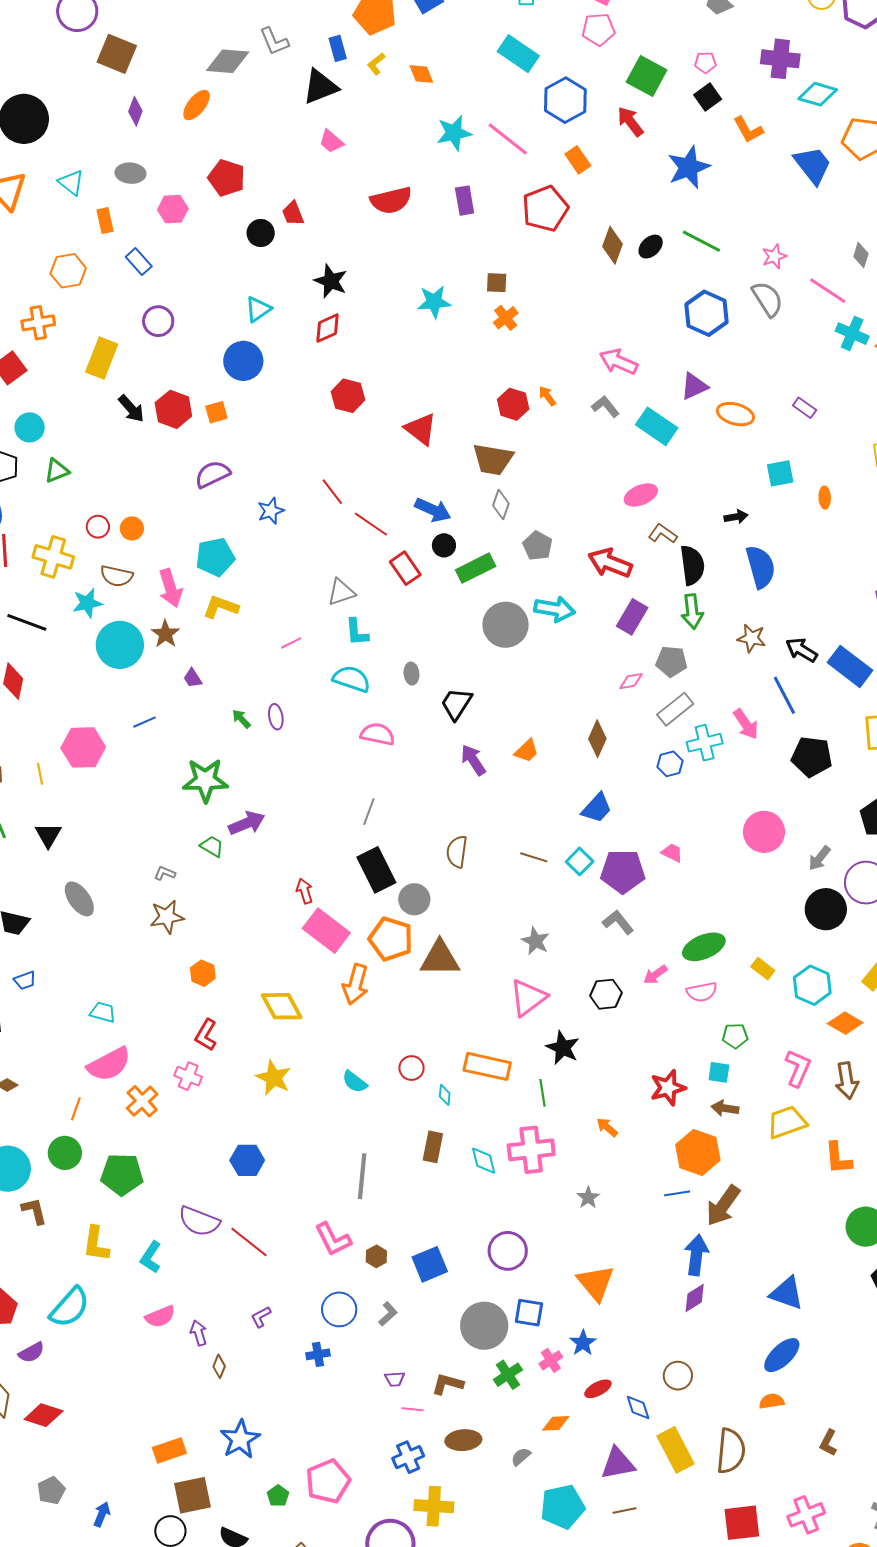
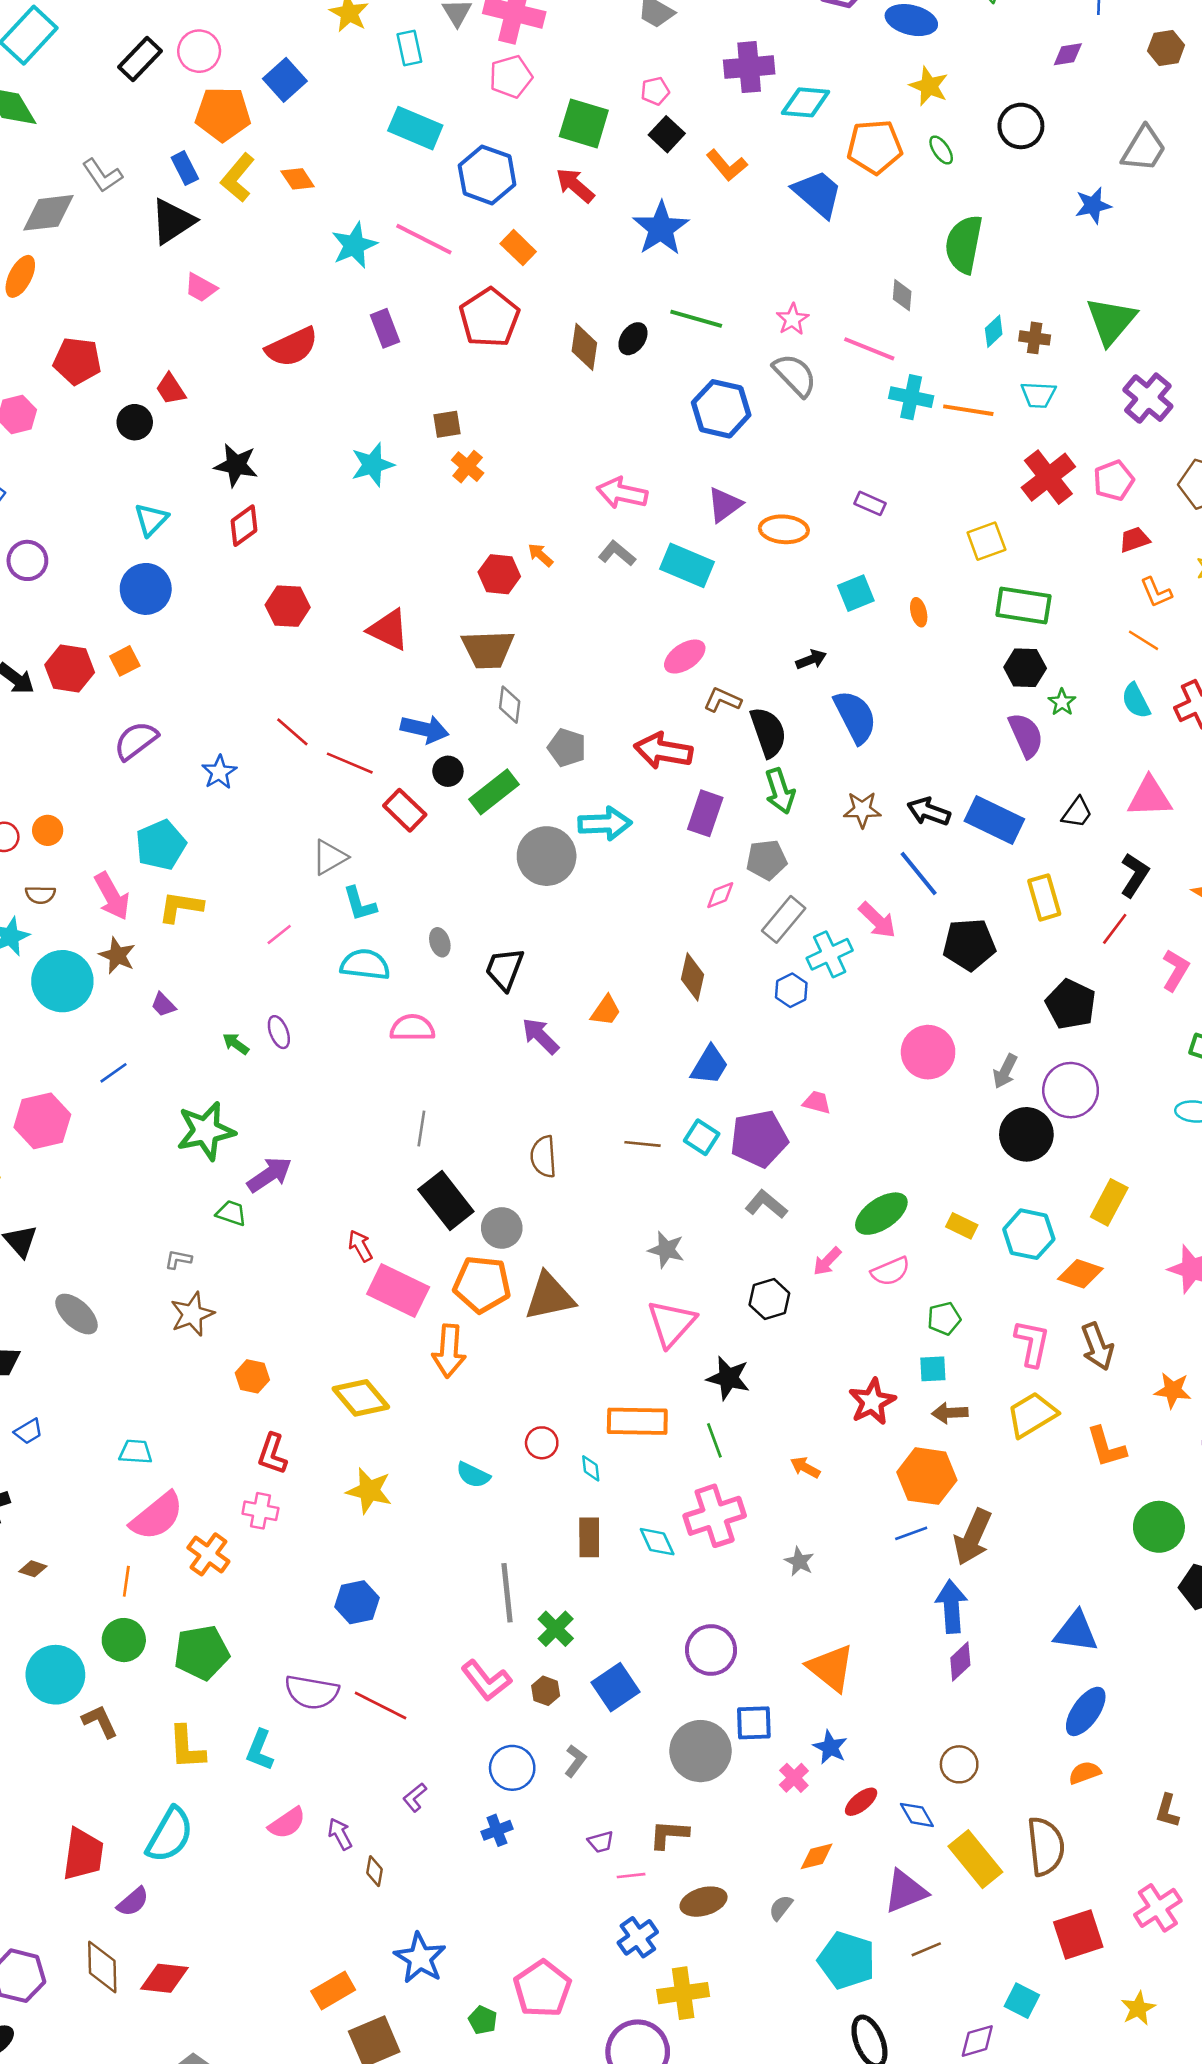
yellow L-shape: (376, 64) -> (238, 178), size x1.6
brown semicircle: (117, 576) -> (40, 895), size x0.7
green cross: (508, 1375) -> (556, 1629), moved
cyan pentagon: (563, 1507) -> (847, 1960), turned -30

